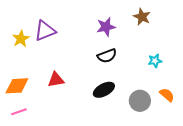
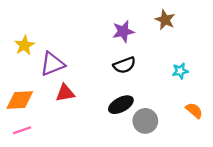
purple triangle: (45, 31) -> (52, 64), moved
gray circle: (140, 101) -> (145, 121), moved

